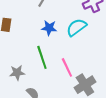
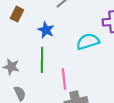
blue star: (49, 28) -> (46, 30), moved

